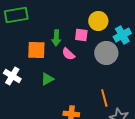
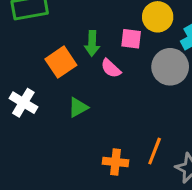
orange square: (36, 50) -> (61, 62), turned -36
orange line: (104, 98) -> (155, 151), moved, turned 36

